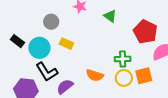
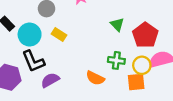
green triangle: (110, 16) -> (117, 25), moved
orange semicircle: (95, 75) -> (95, 78), moved
yellow circle: (124, 78) -> (142, 65), moved

